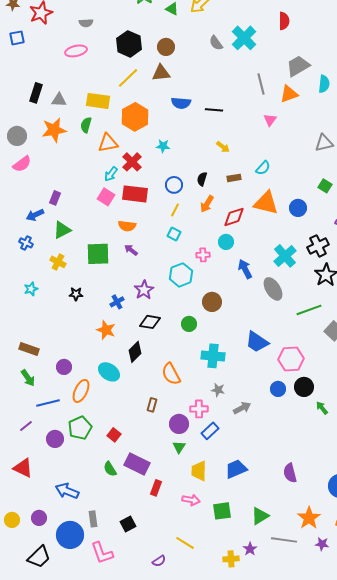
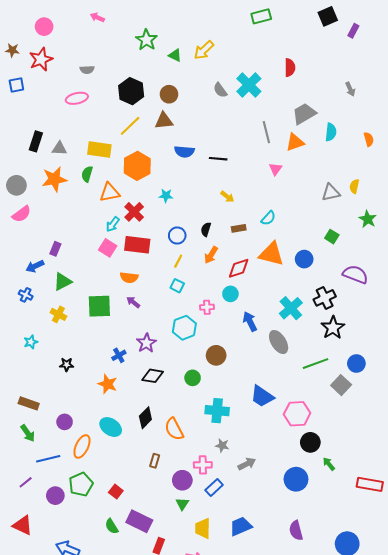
black star: (76, 294) -> (67, 365), moved
black diamond: (135, 352) -> (145, 418), moved
blue circle: (278, 389) -> (296, 479), moved, size x1.5

